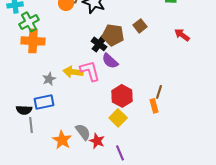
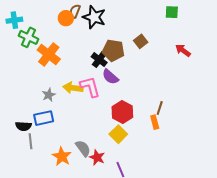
green cross: (29, 22) -> (29, 37), turned -36
orange cross: (33, 41) -> (49, 55), moved, turned 35

